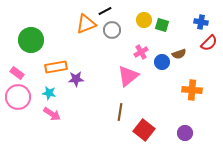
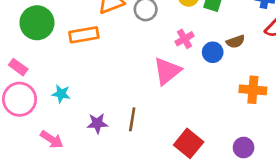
orange rectangle: (56, 67) -> (84, 35), moved
purple star: (76, 79) -> (97, 123), moved
brown line: (120, 112) -> (132, 119), moved
pink arrow: (52, 114) -> (52, 139), moved

